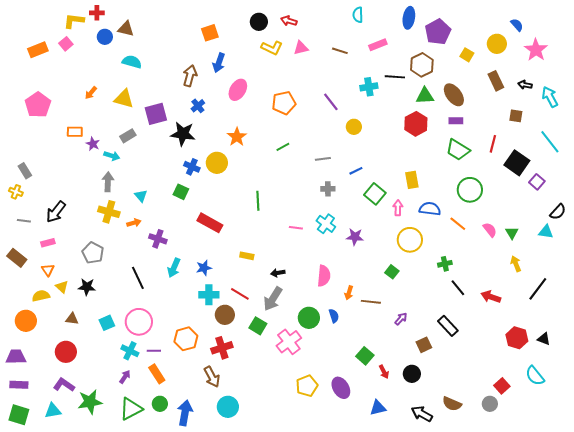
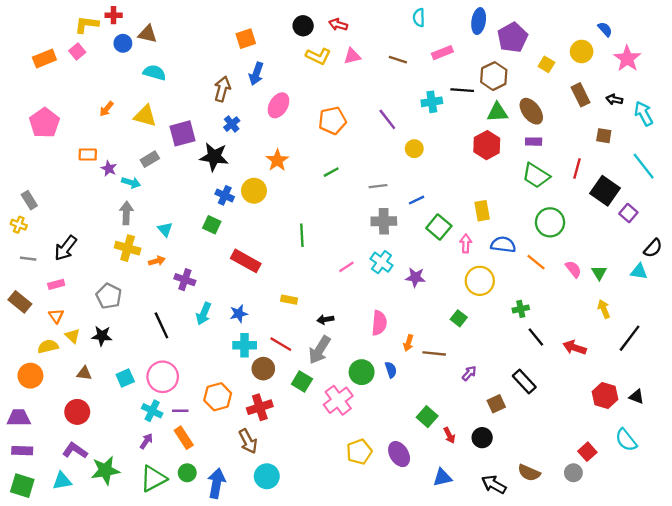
gray cross: (328, 189) -> (384, 221), size x1.5
pink line: (296, 228) -> (346, 267), turned -40

